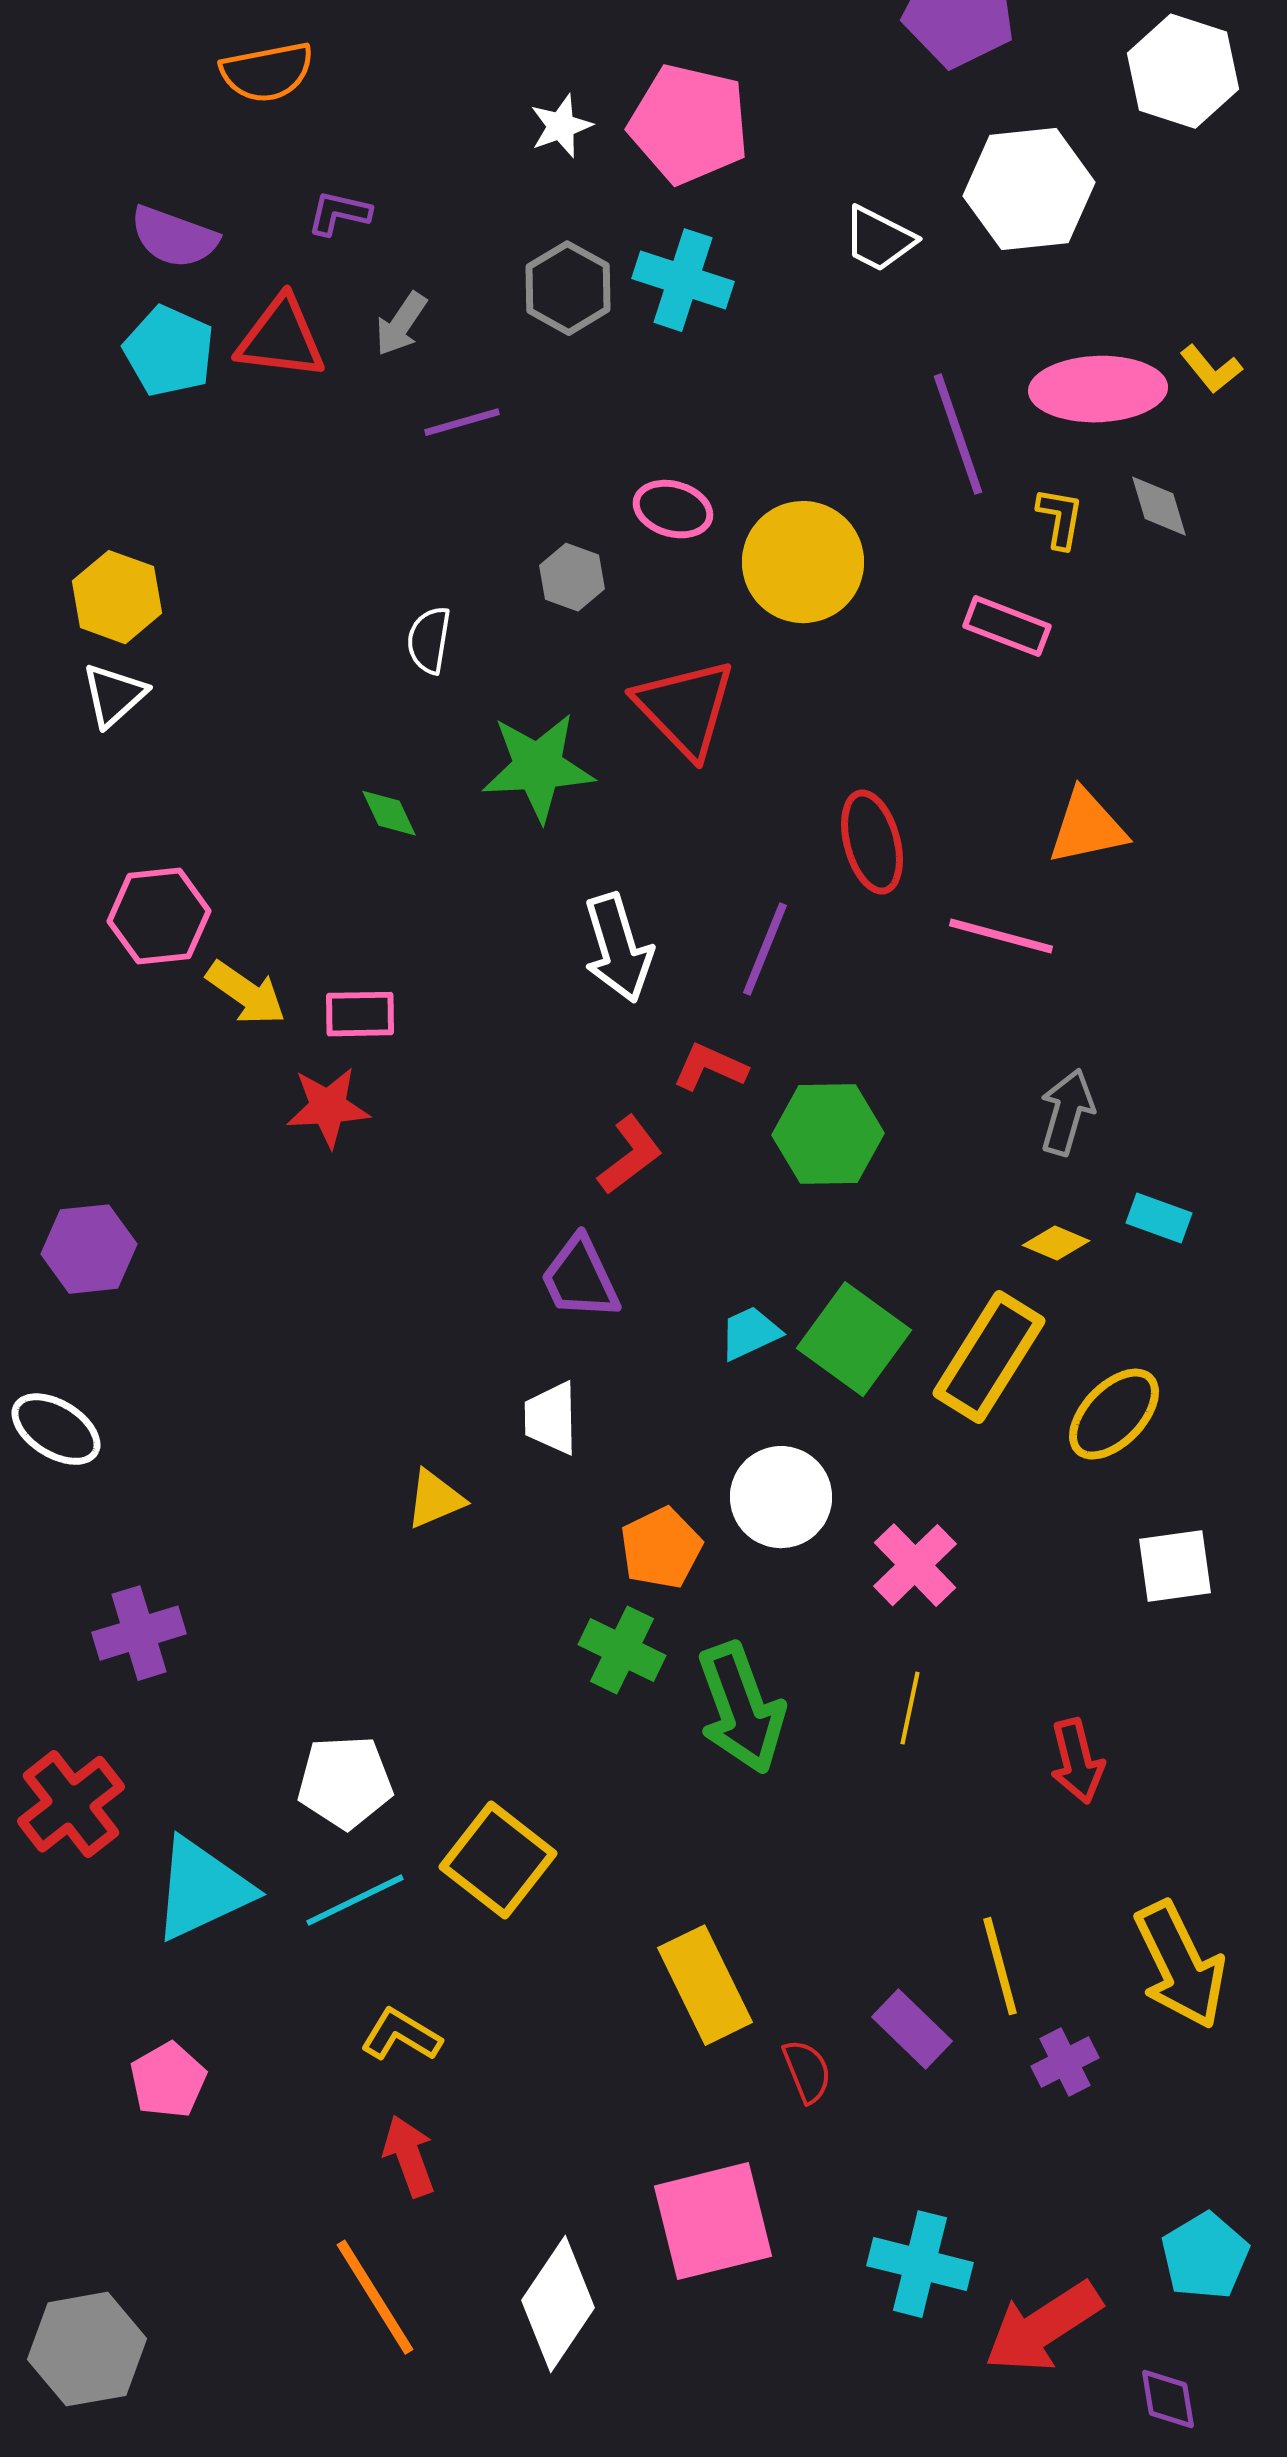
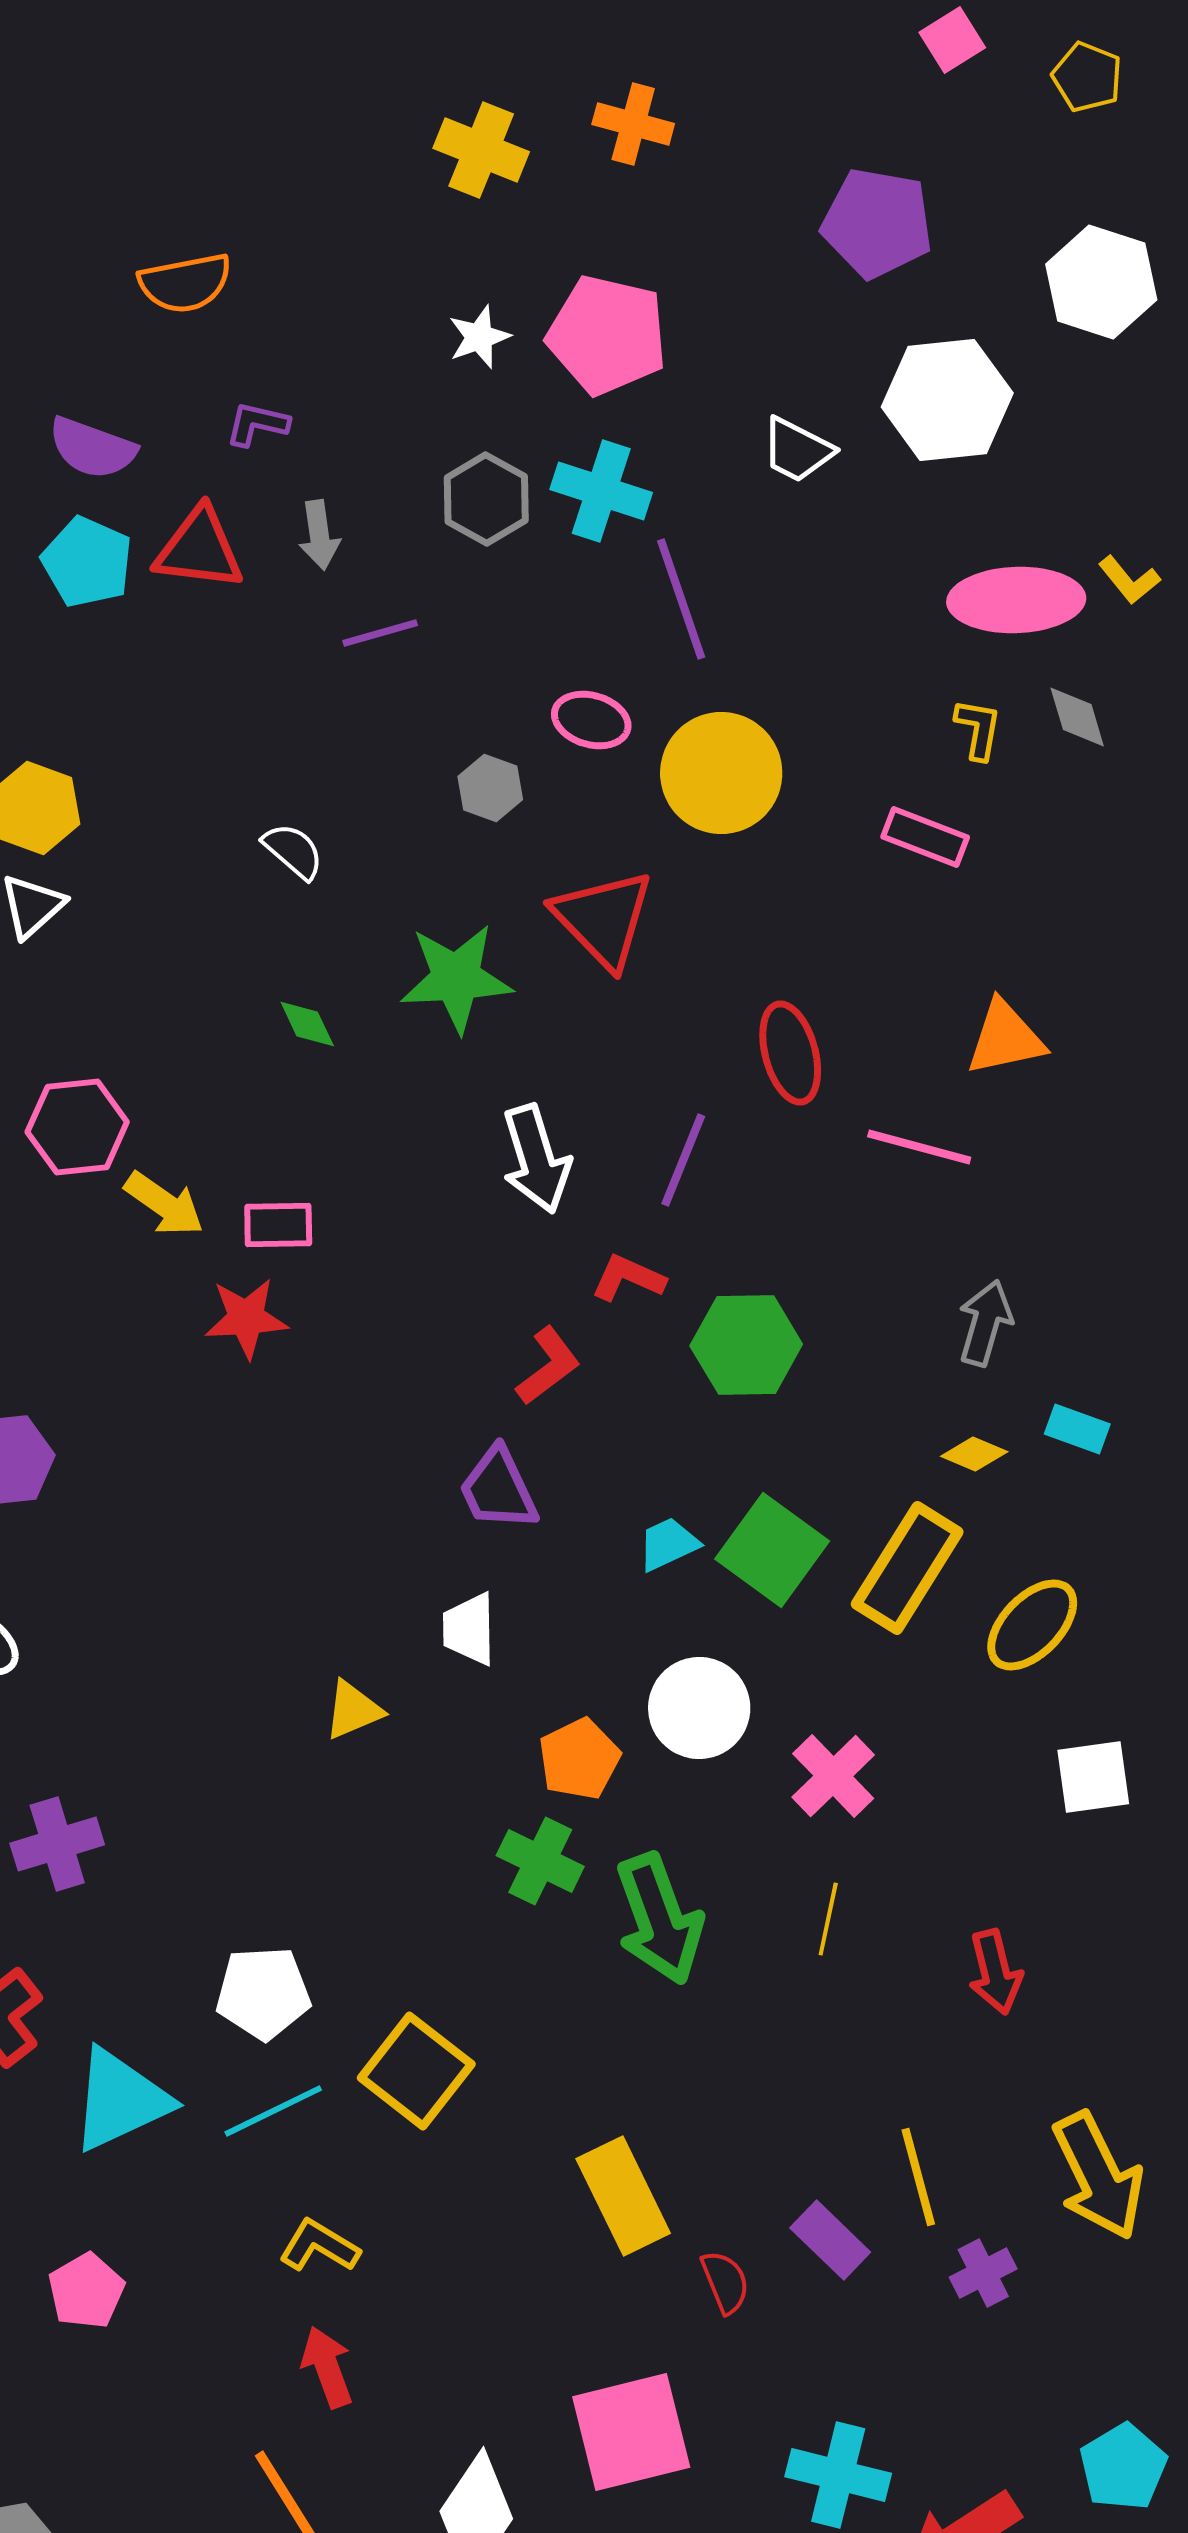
gray arrow: (401, 324) -> (319, 535), turned -42
purple line: (958, 434) -> (681, 599), moved
white semicircle: (429, 640) -> (293, 851), moved, turned 122

